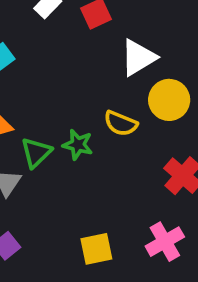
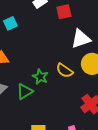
green triangle: (36, 153) -> (25, 91), moved

